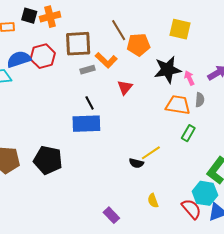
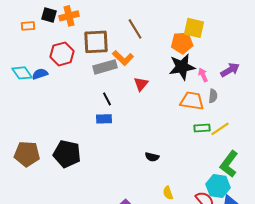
orange pentagon: (138, 45) -> (182, 43), moved
blue semicircle: (19, 59) -> (40, 74), moved, size x0.7
gray rectangle: (87, 70) -> (105, 67), size x1.6
blue rectangle: (86, 124) -> (104, 119), size x0.6
green rectangle: (188, 133) -> (202, 128), turned 56
yellow line: (151, 153) -> (220, 129), moved

